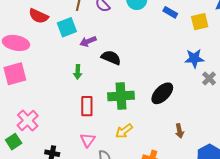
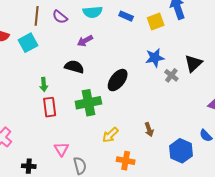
purple arrow: (88, 41) -> (85, 41), moved
black ellipse: (162, 93) -> (118, 80), moved
red rectangle: (87, 106) -> (50, 107), moved
yellow arrow: (124, 131) -> (110, 135), moved

